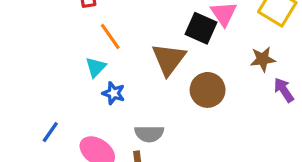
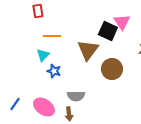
orange line: (110, 36) -> (52, 36), turned -54
blue line: (50, 132) -> (15, 104), moved

